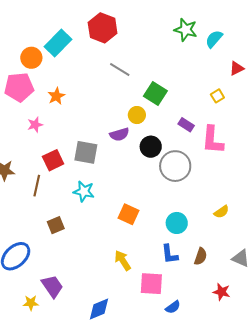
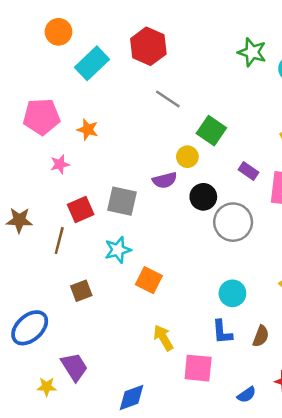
orange circle: (31, 58) -> (58, 32), moved
orange star: (56, 96) -> (88, 130), turned -30
cyan star: (84, 191) -> (118, 250), turned -30
orange square: (128, 214) -> (149, 280), moved
blue semicircle: (173, 307) -> (247, 395), moved

